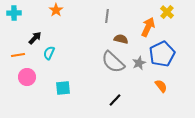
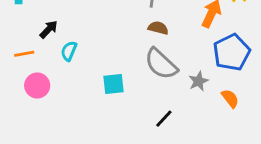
brown semicircle: (121, 39) -> (158, 28), moved
gray star: (139, 63) -> (198, 81), moved
cyan square: (63, 88) -> (114, 84), moved

